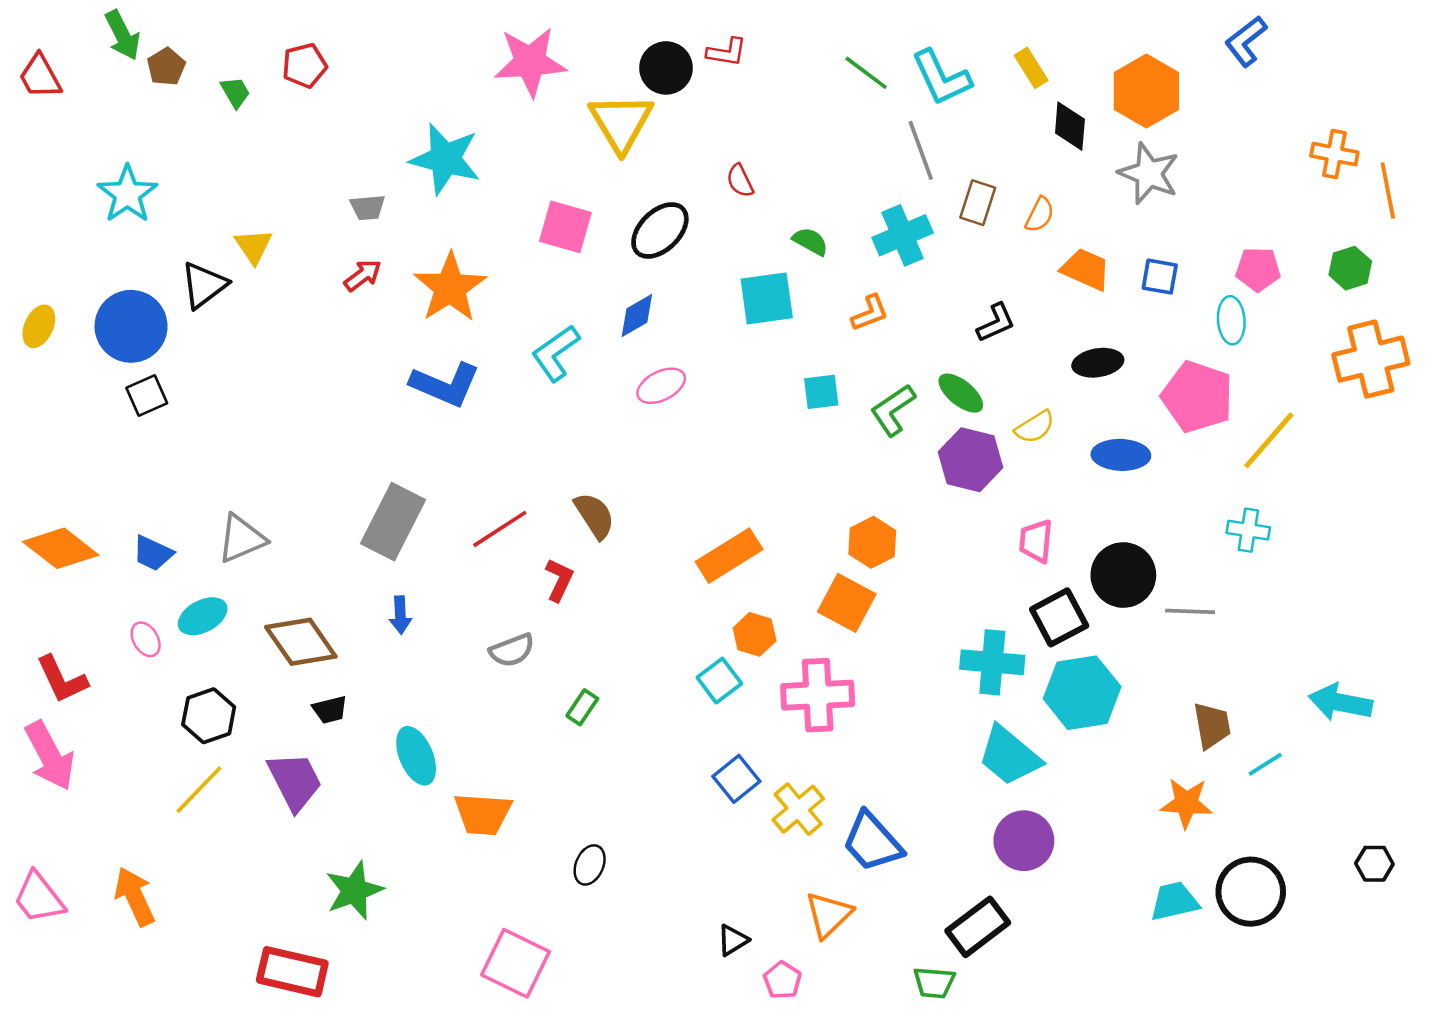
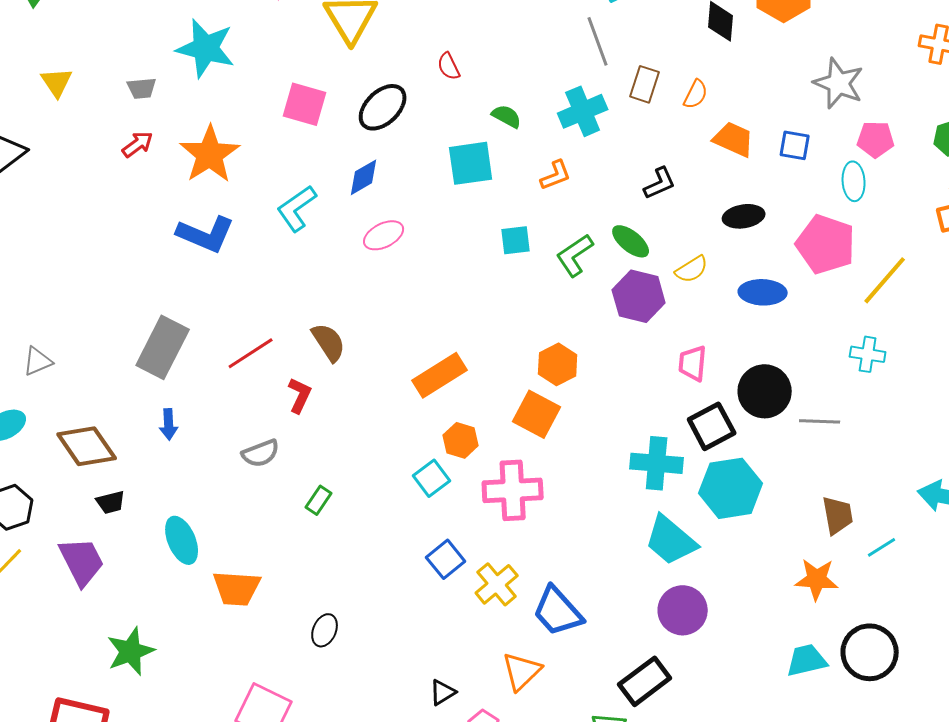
gray star: (1149, 173) -> (839, 83), moved
yellow triangle: (254, 246) -> (57, 82), moved
gray triangle: (241, 539) -> (38, 361), size x0.7

